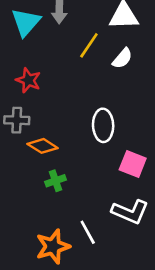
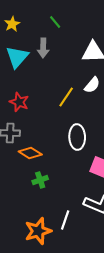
yellow line: (89, 45) -> (66, 97), moved
white line: (88, 232) -> (65, 220), turned 48

